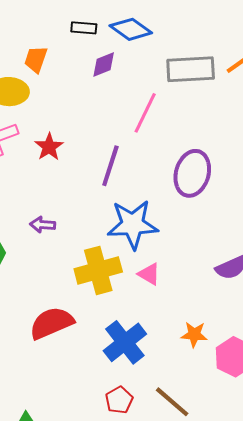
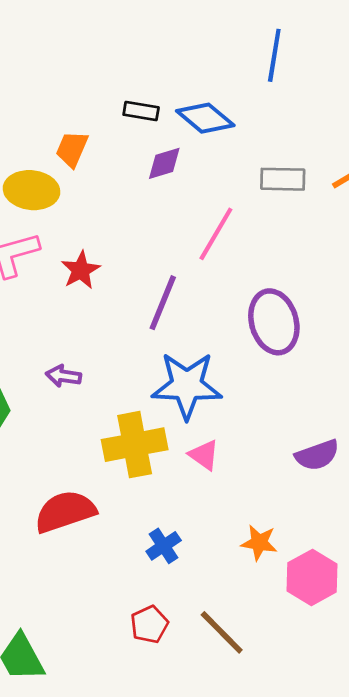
gray rectangle: (191, 69) -> (283, 179), size x0.7
purple ellipse: (192, 173) -> (274, 322), turned -36
blue cross: (125, 342) -> (164, 546), size x0.6

